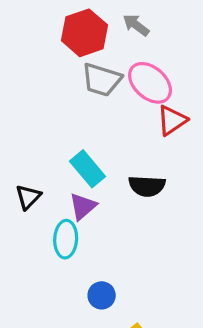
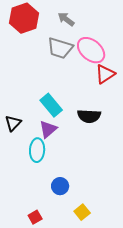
gray arrow: (136, 25) -> (66, 19), moved
red hexagon: (84, 33) -> (24, 18), moved

